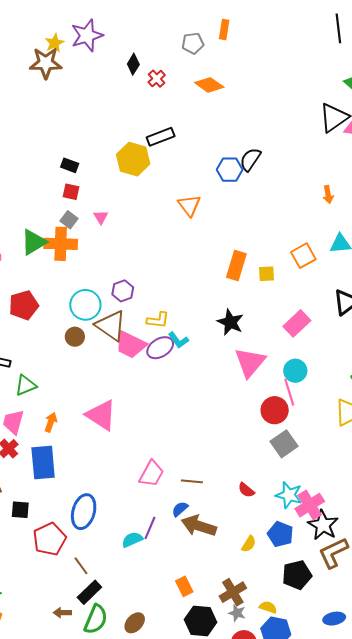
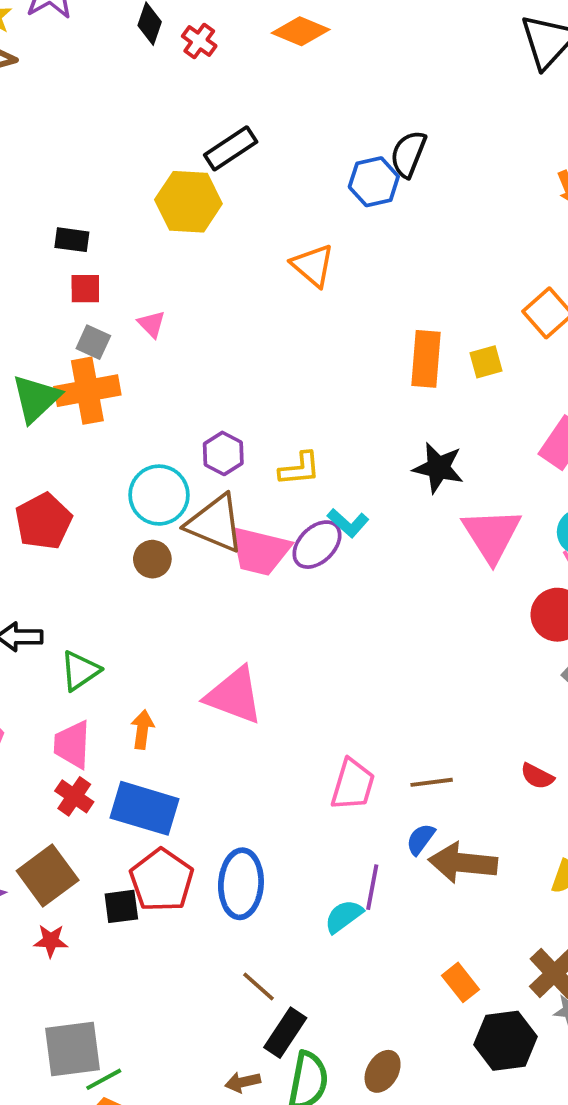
yellow L-shape: (158, 320) -> (300, 469), moved
blue rectangle: (43, 462) -> (145, 808), turned -56
red pentagon: (49, 539) -> (162, 880), moved

